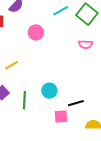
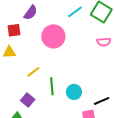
pink circle: (36, 32) -> (53, 36), size x1.5
green line: (24, 100) -> (52, 86), moved

